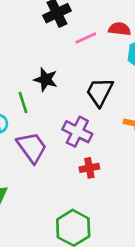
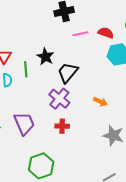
black trapezoid: (100, 92) -> (68, 72), moved
purple trapezoid: (32, 147) -> (24, 124), moved

